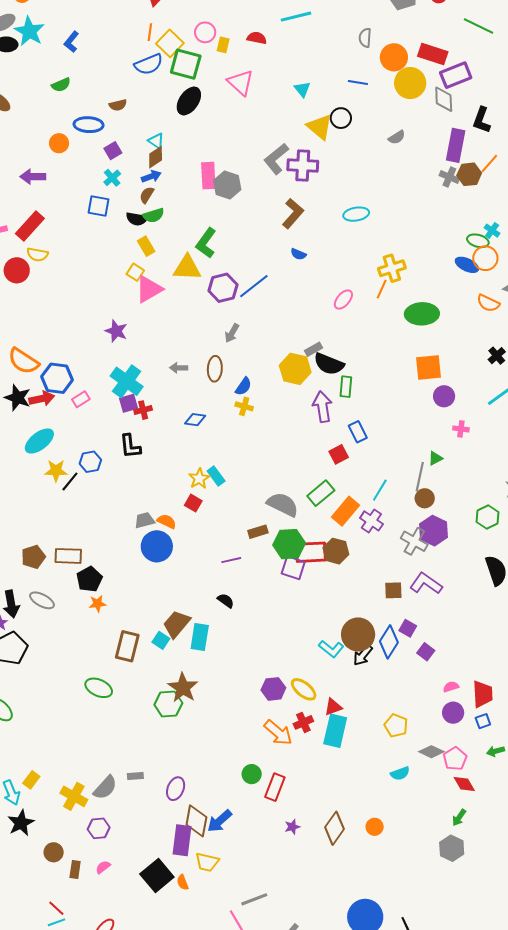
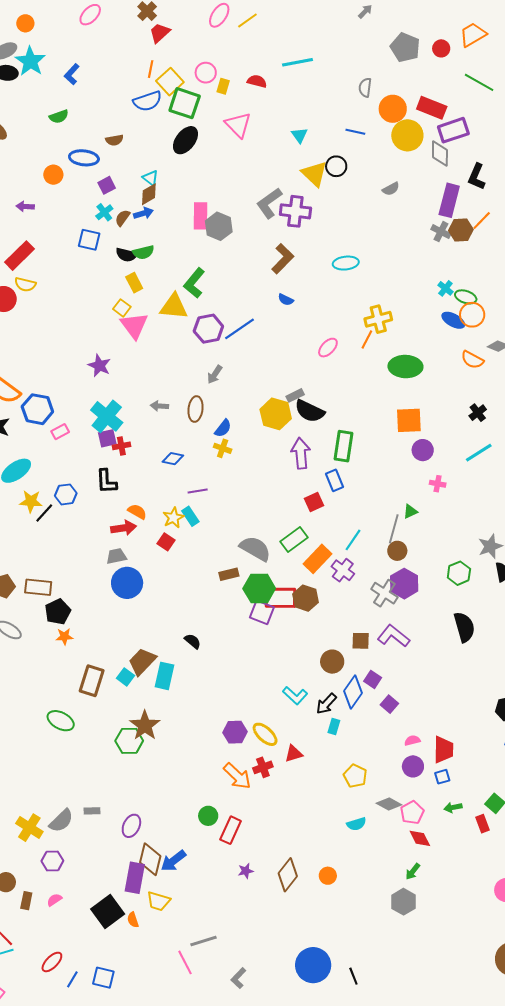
purple arrow: (33, 177) -> (25, 206), size x0.7
brown semicircle: (147, 195) -> (123, 218), moved
cyan cross: (492, 231) -> (445, 288), moved
pink triangle: (149, 289) -> (134, 326), turned -40
green rectangle: (346, 387) -> (344, 446), moved, size x1.4
red arrow: (42, 399) -> (124, 528), moved
orange semicircle: (167, 521) -> (137, 512), moved
purple line: (231, 560) -> (198, 491), moved
brown circle: (358, 634) -> (332, 662), moved, size x0.7
cyan rectangle: (335, 731) -> (334, 727), moved, size x0.5

